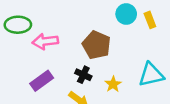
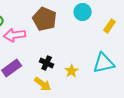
yellow rectangle: (150, 20) -> (110, 26), moved, turned 56
brown pentagon: (96, 45) -> (45, 19), moved

